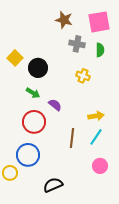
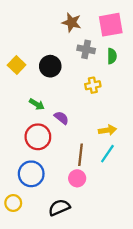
black circle: (38, 68) -> (50, 66), moved
yellow cross: (83, 76) -> (93, 85), turned -32
pink circle: (100, 166) -> (77, 178), moved
yellow circle: (10, 173) -> (13, 203), moved

